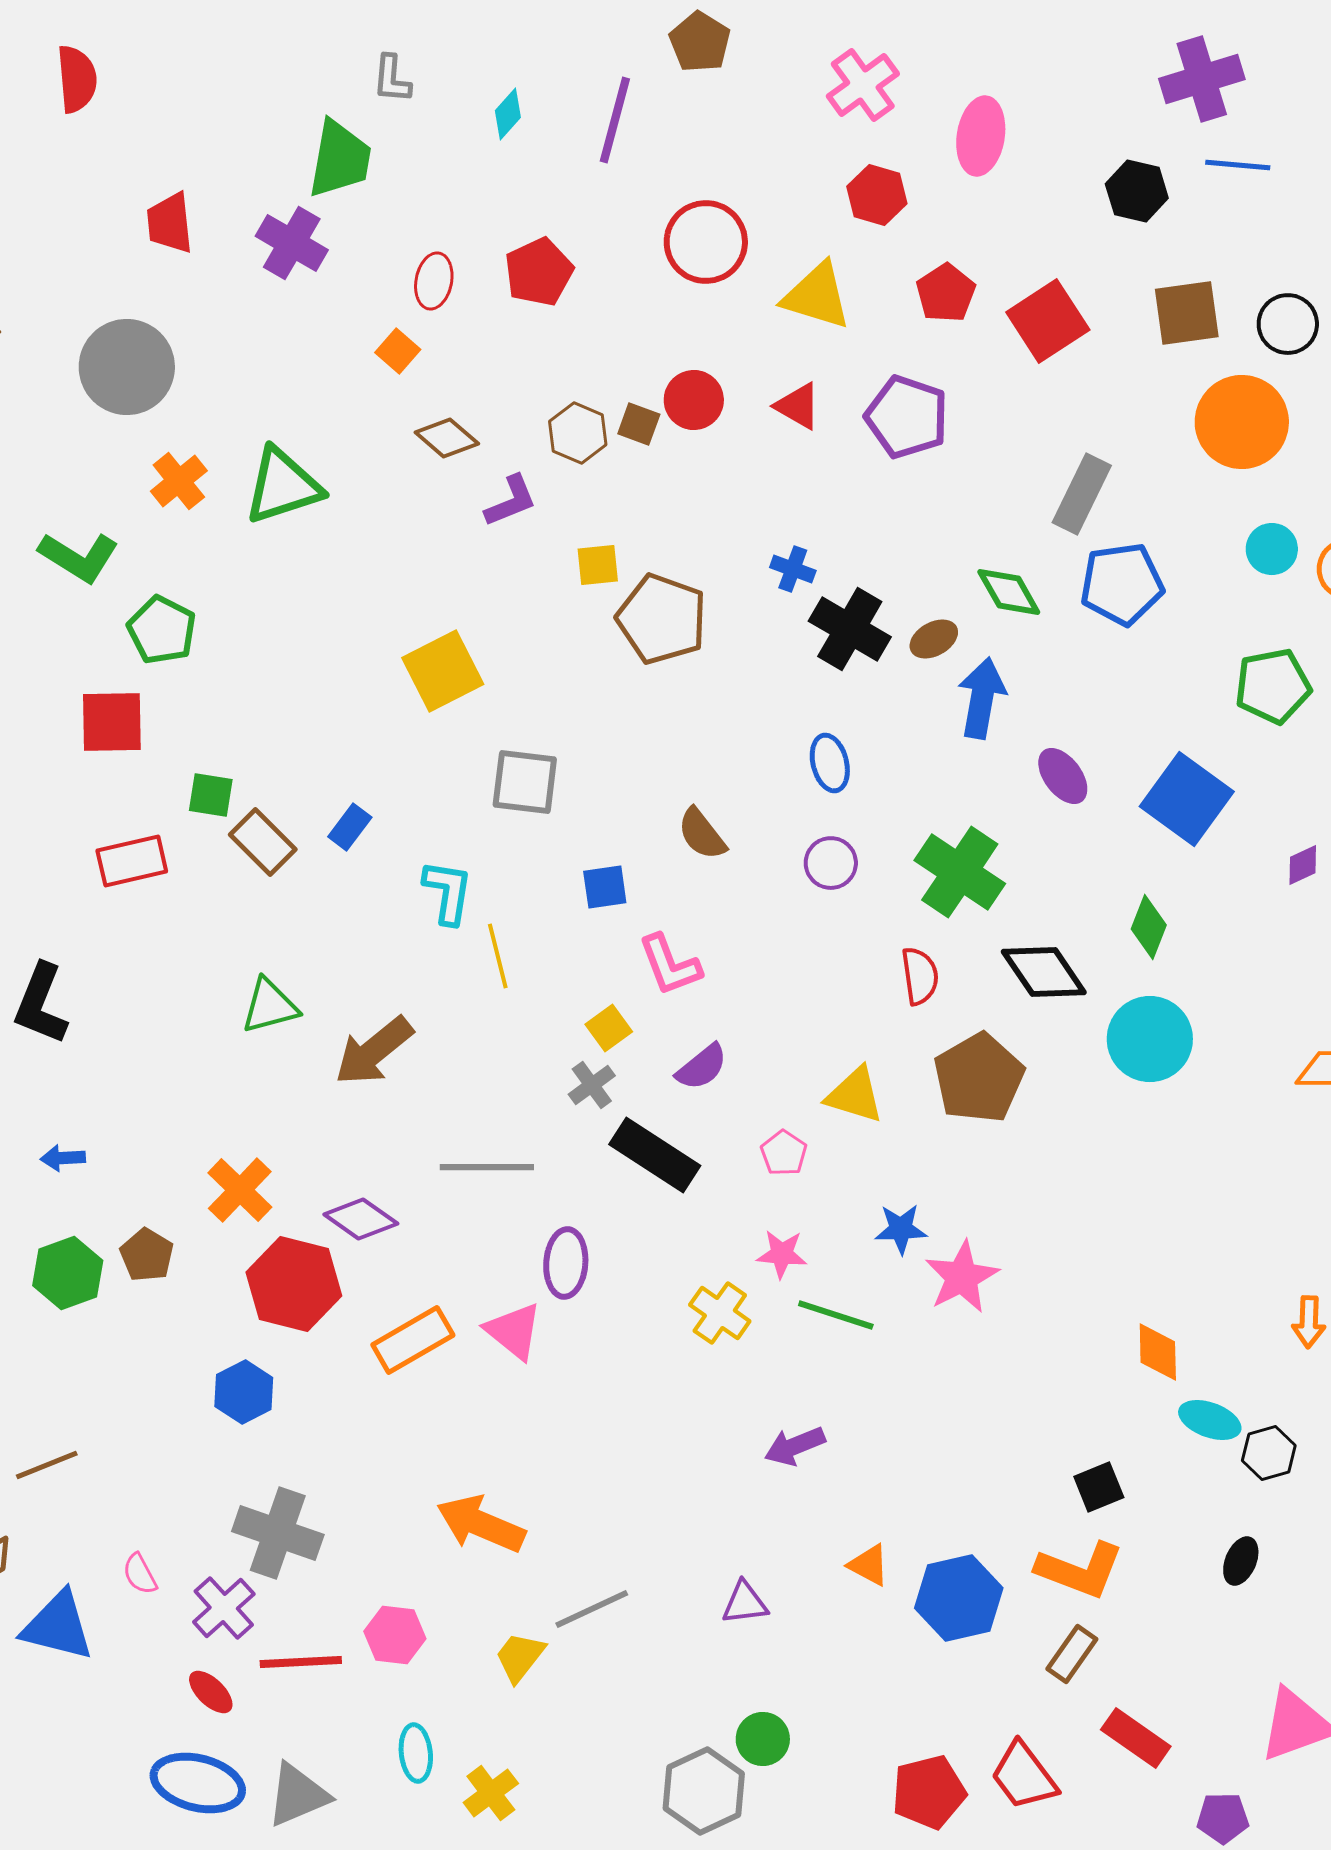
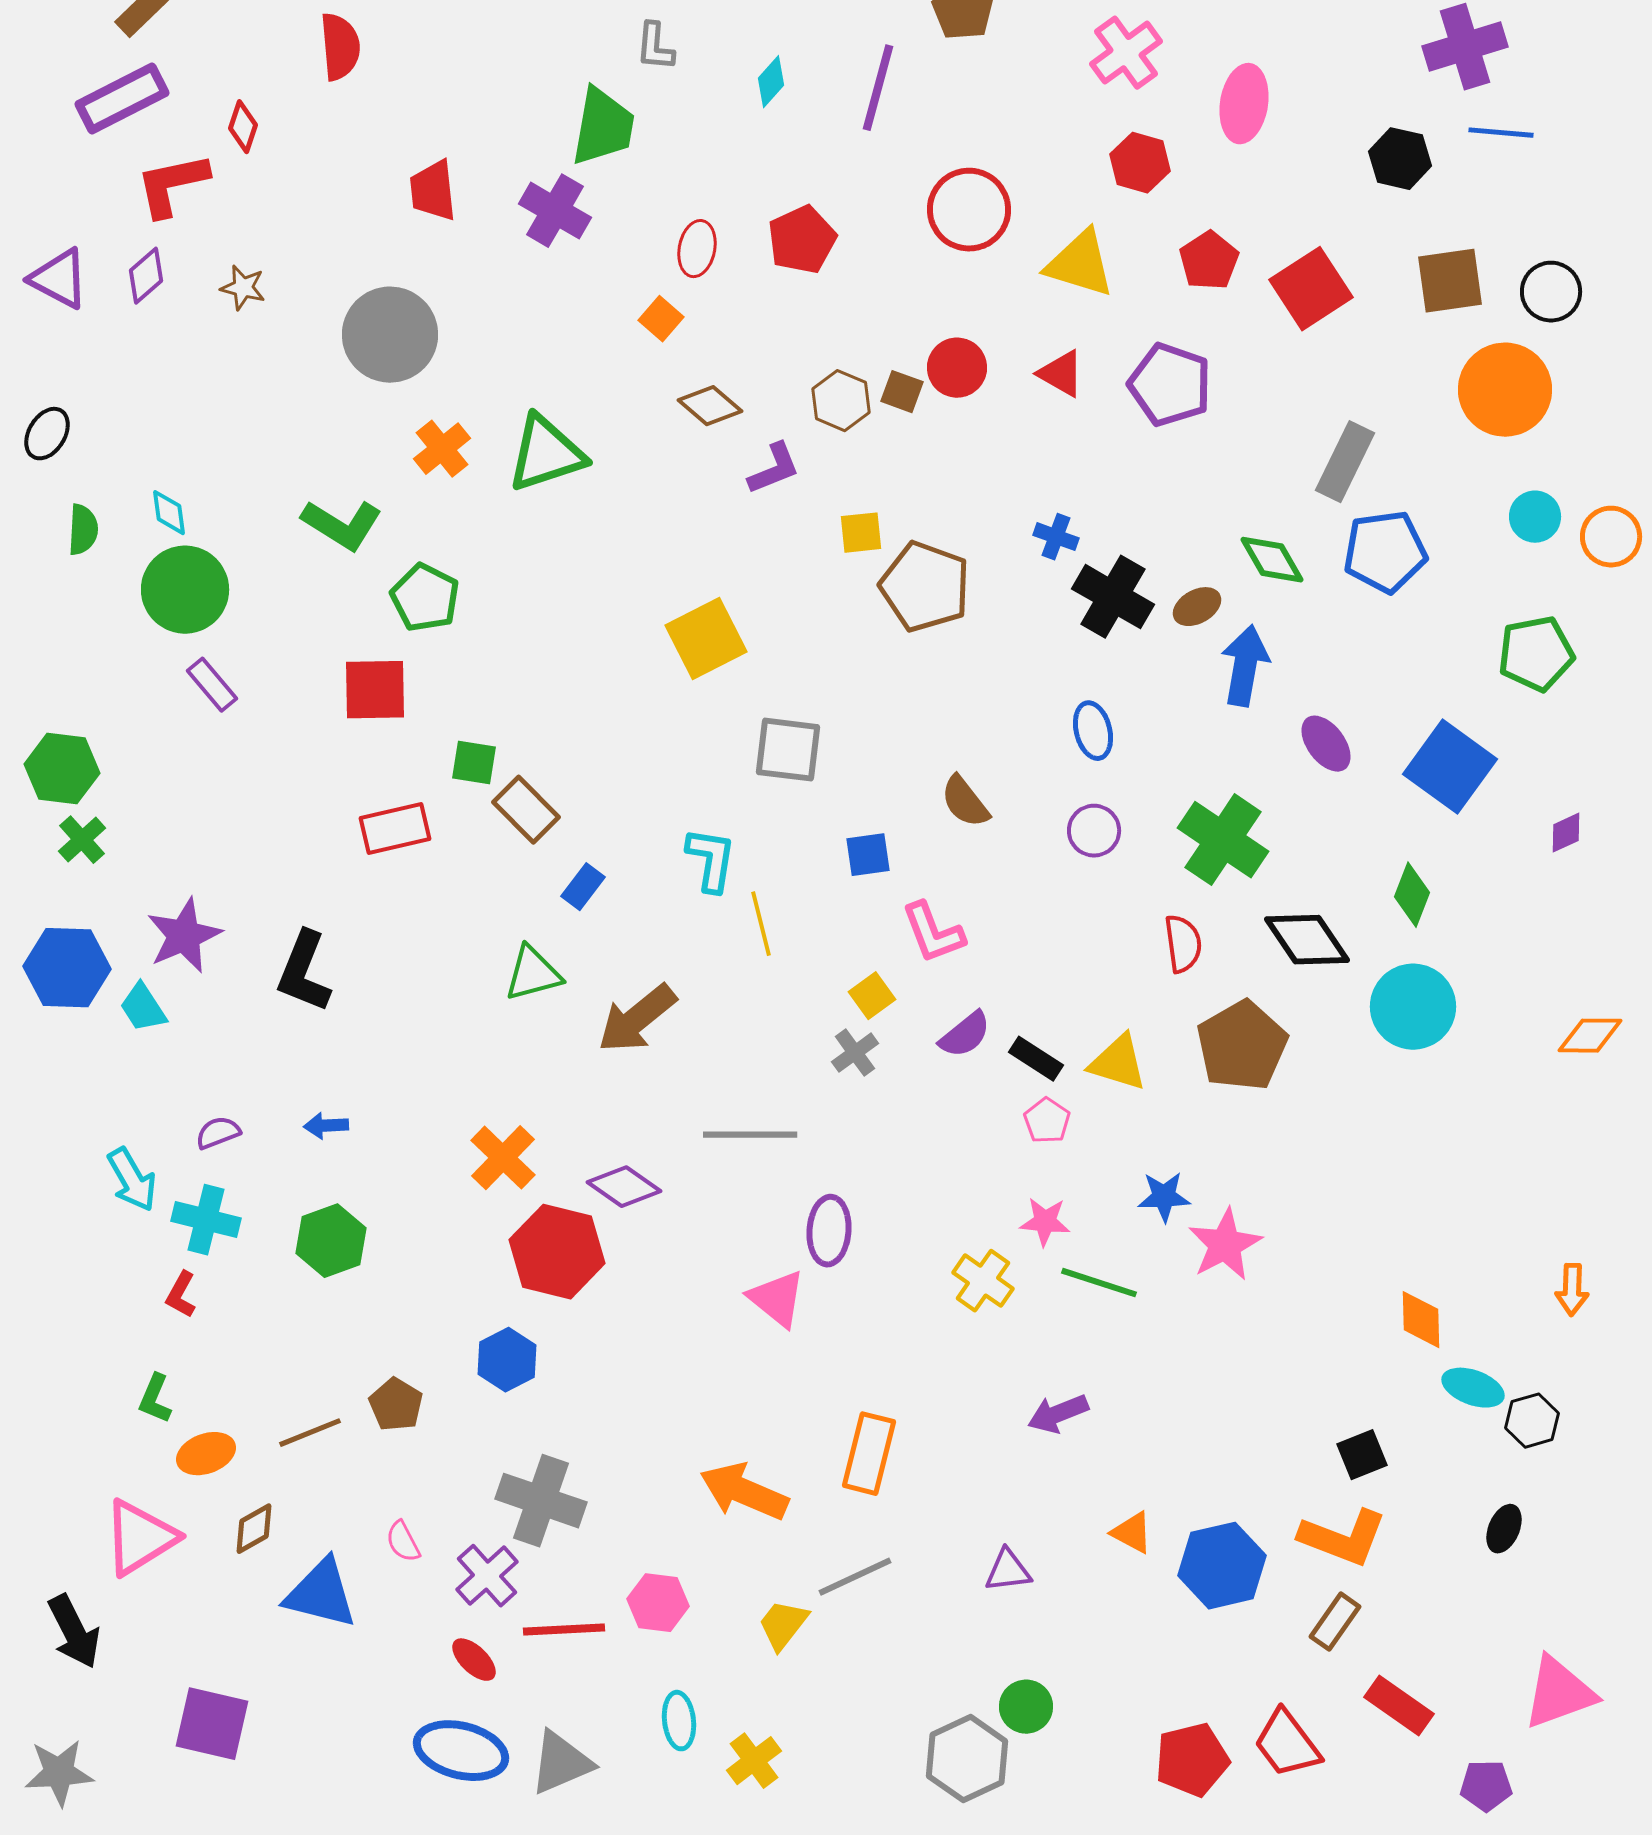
blue rectangle: (350, 827) -> (583, 887), moved
black rectangle: (655, 1155) -> (1036, 1059), moved, size x0.6
brown pentagon: (147, 1255) -> (396, 1405), moved
orange rectangle: (413, 1340) -> (869, 1454), moved, turned -46

